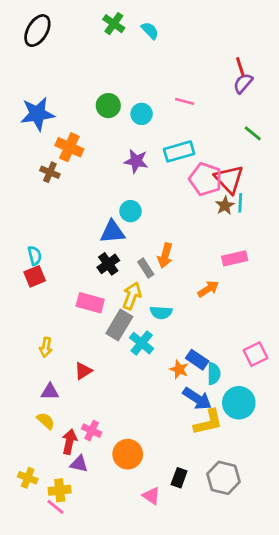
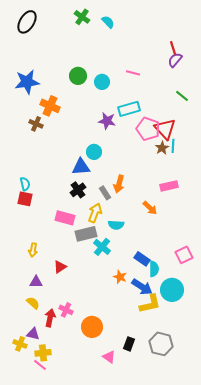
purple star: (136, 161) -> (107, 121), moved
red square: (35, 276) -> (25, 199), turned 35
orange arrow: (208, 289) -> (150, 208), turned 77
gray rectangle: (119, 325) -> (86, 234), turned 45
orange star: (179, 369) -> (120, 277), moved
purple triangle: (79, 464) -> (33, 334), moved

